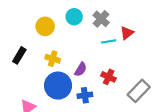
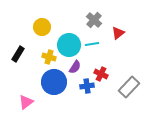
cyan circle: (74, 17) -> (69, 45), moved, size x1.5
cyan line: (109, 41) -> (92, 44), moved
blue cross: (85, 95) -> (87, 86), moved

